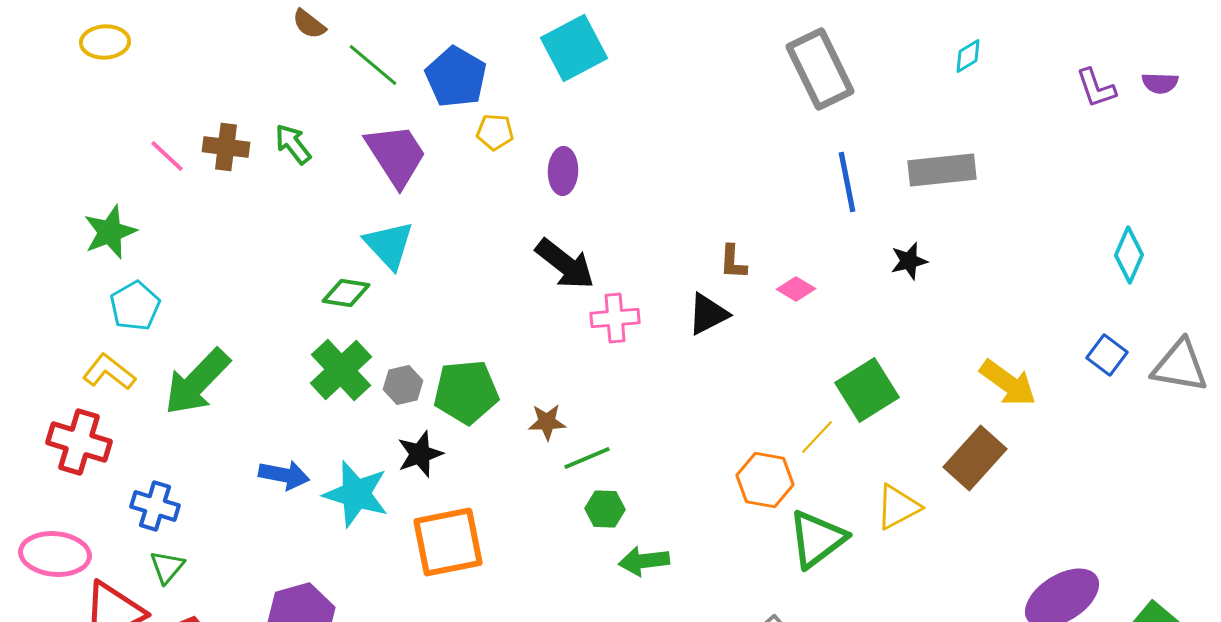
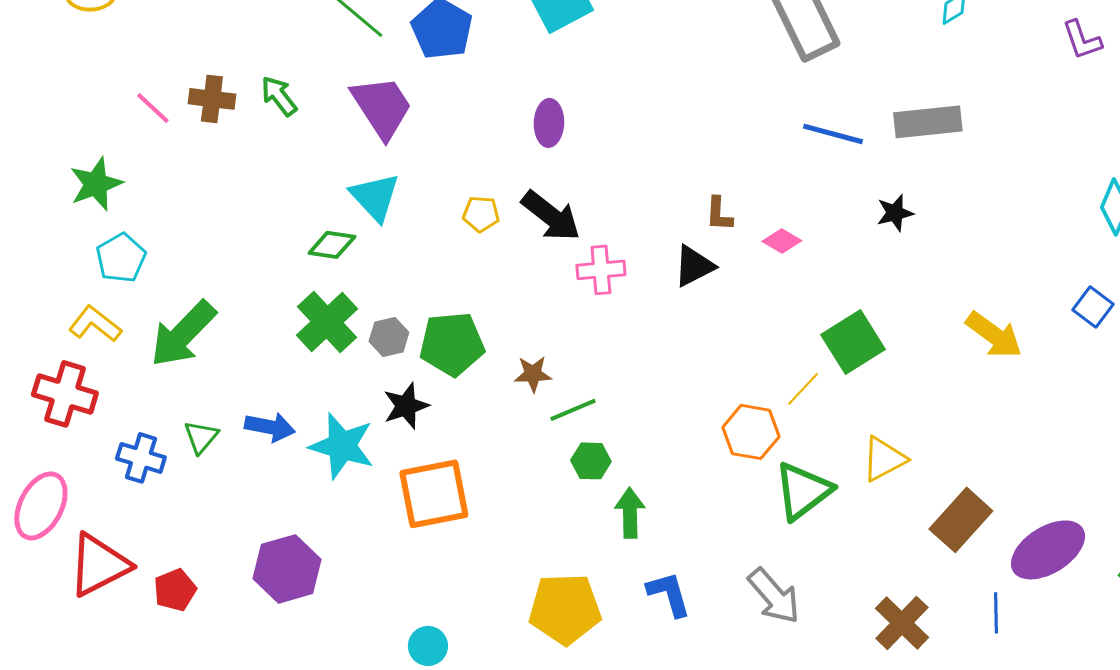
yellow pentagon: (495, 132) -> (481, 214), moved
blue line: (847, 182) -> (833, 134), turned -64
brown rectangle: (975, 458) -> (961, 520), moved
pink ellipse: (55, 554) -> (41, 506), turned -68
green arrow: (644, 561) -> (630, 513), turned 96
green triangle: (167, 567) -> (201, 437), moved

